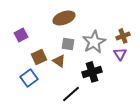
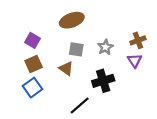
purple square: (21, 35) -> (32, 40), moved, turned -32
gray star: (94, 42) -> (105, 47), size x0.6
brown square: (39, 57) -> (34, 64), moved

